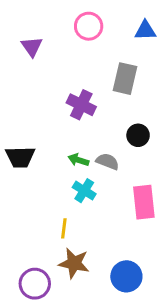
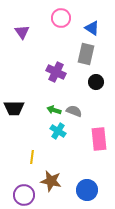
blue triangle: (145, 31) -> (92, 28), moved, turned 35
black circle: (138, 135) -> (96, 82), moved
yellow line: (64, 228) -> (32, 157), moved

